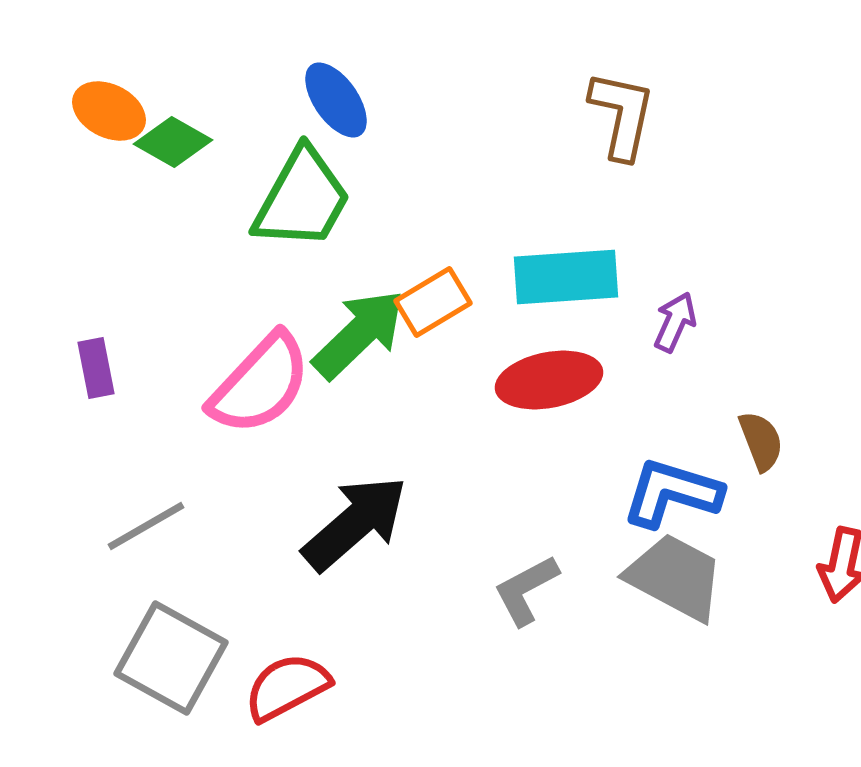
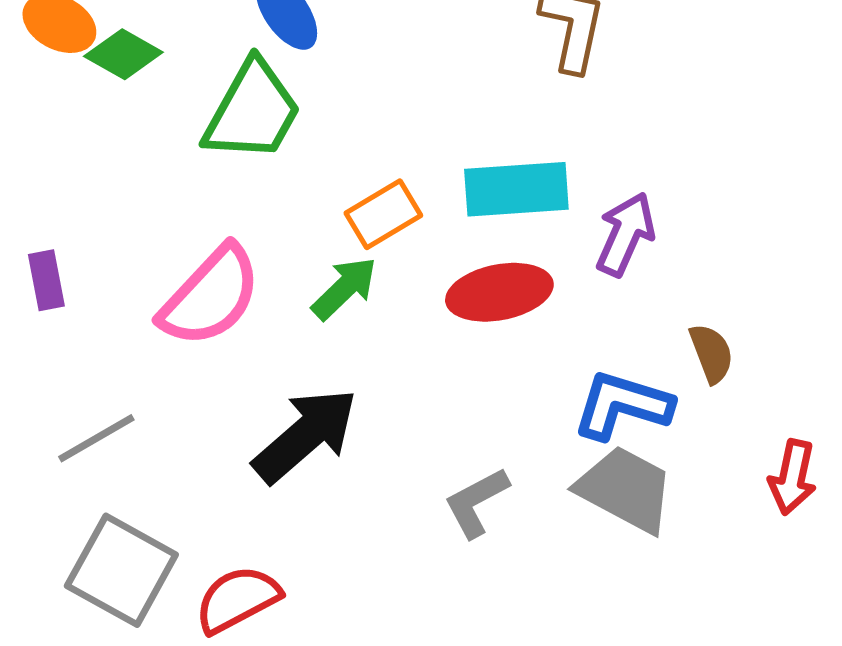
purple arrow: (675, 322) -> (625, 234), size x1.4
green arrow: (359, 334) -> (344, 288), moved, size x0.7

